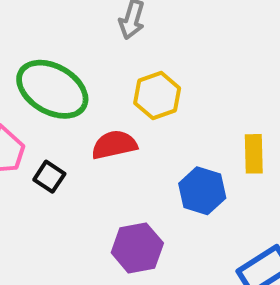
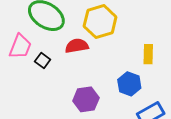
yellow hexagon: (157, 96) -> (100, 22), size x1.4
blue hexagon: (202, 191) -> (129, 84), moved

